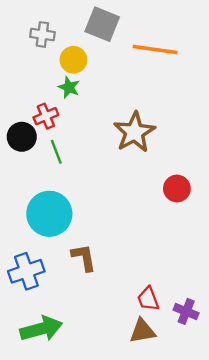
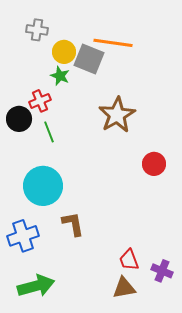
gray square: (102, 24) -> (89, 59), moved
orange line: (155, 49) -> (113, 43), moved

